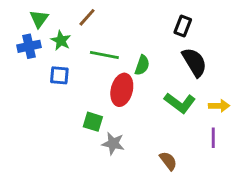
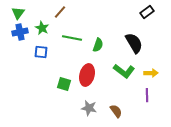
green triangle: (39, 19) -> (18, 13), moved
black rectangle: (183, 26) -> (147, 12), moved, turned 32
red ellipse: (122, 90) -> (87, 75), moved
gray star: (113, 144) -> (89, 108), moved

